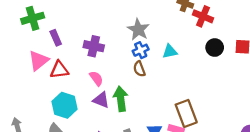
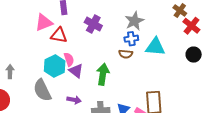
cyan triangle: (170, 51) -> (155, 47), size x1.5
brown semicircle: (139, 69) -> (126, 54), turned -80
pink semicircle: (96, 78) -> (69, 59), moved
purple triangle: (101, 100) -> (76, 71), moved

